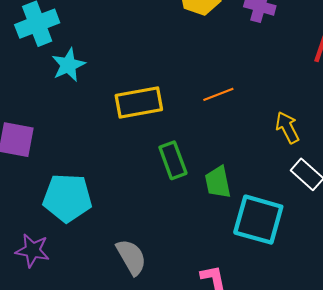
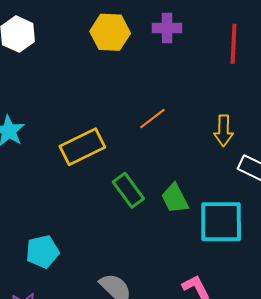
yellow arrow: (287, 127) -> (224, 131), turned -136
cyan pentagon: (67, 198) -> (42, 252), size x0.7

